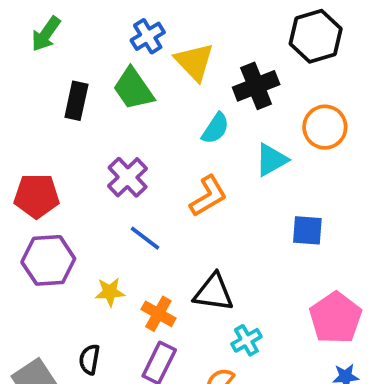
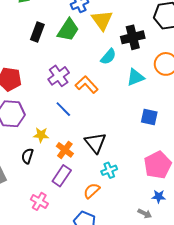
green trapezoid: (133, 89) -> (68, 30), turned -120
orange L-shape: (208, 196) -> (87, 85), moved, turned -110
black triangle: (214, 292) -> (95, 143), turned 35
black semicircle: (89, 359) -> (27, 156), moved

